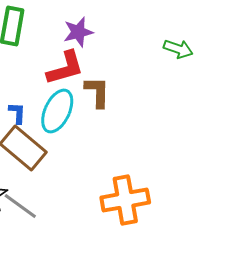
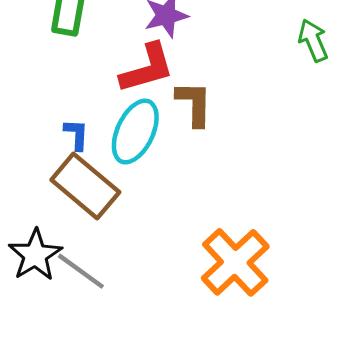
green arrow: (178, 49) -> (313, 40), turned -132
orange cross: (125, 200) -> (235, 262), turned -33

